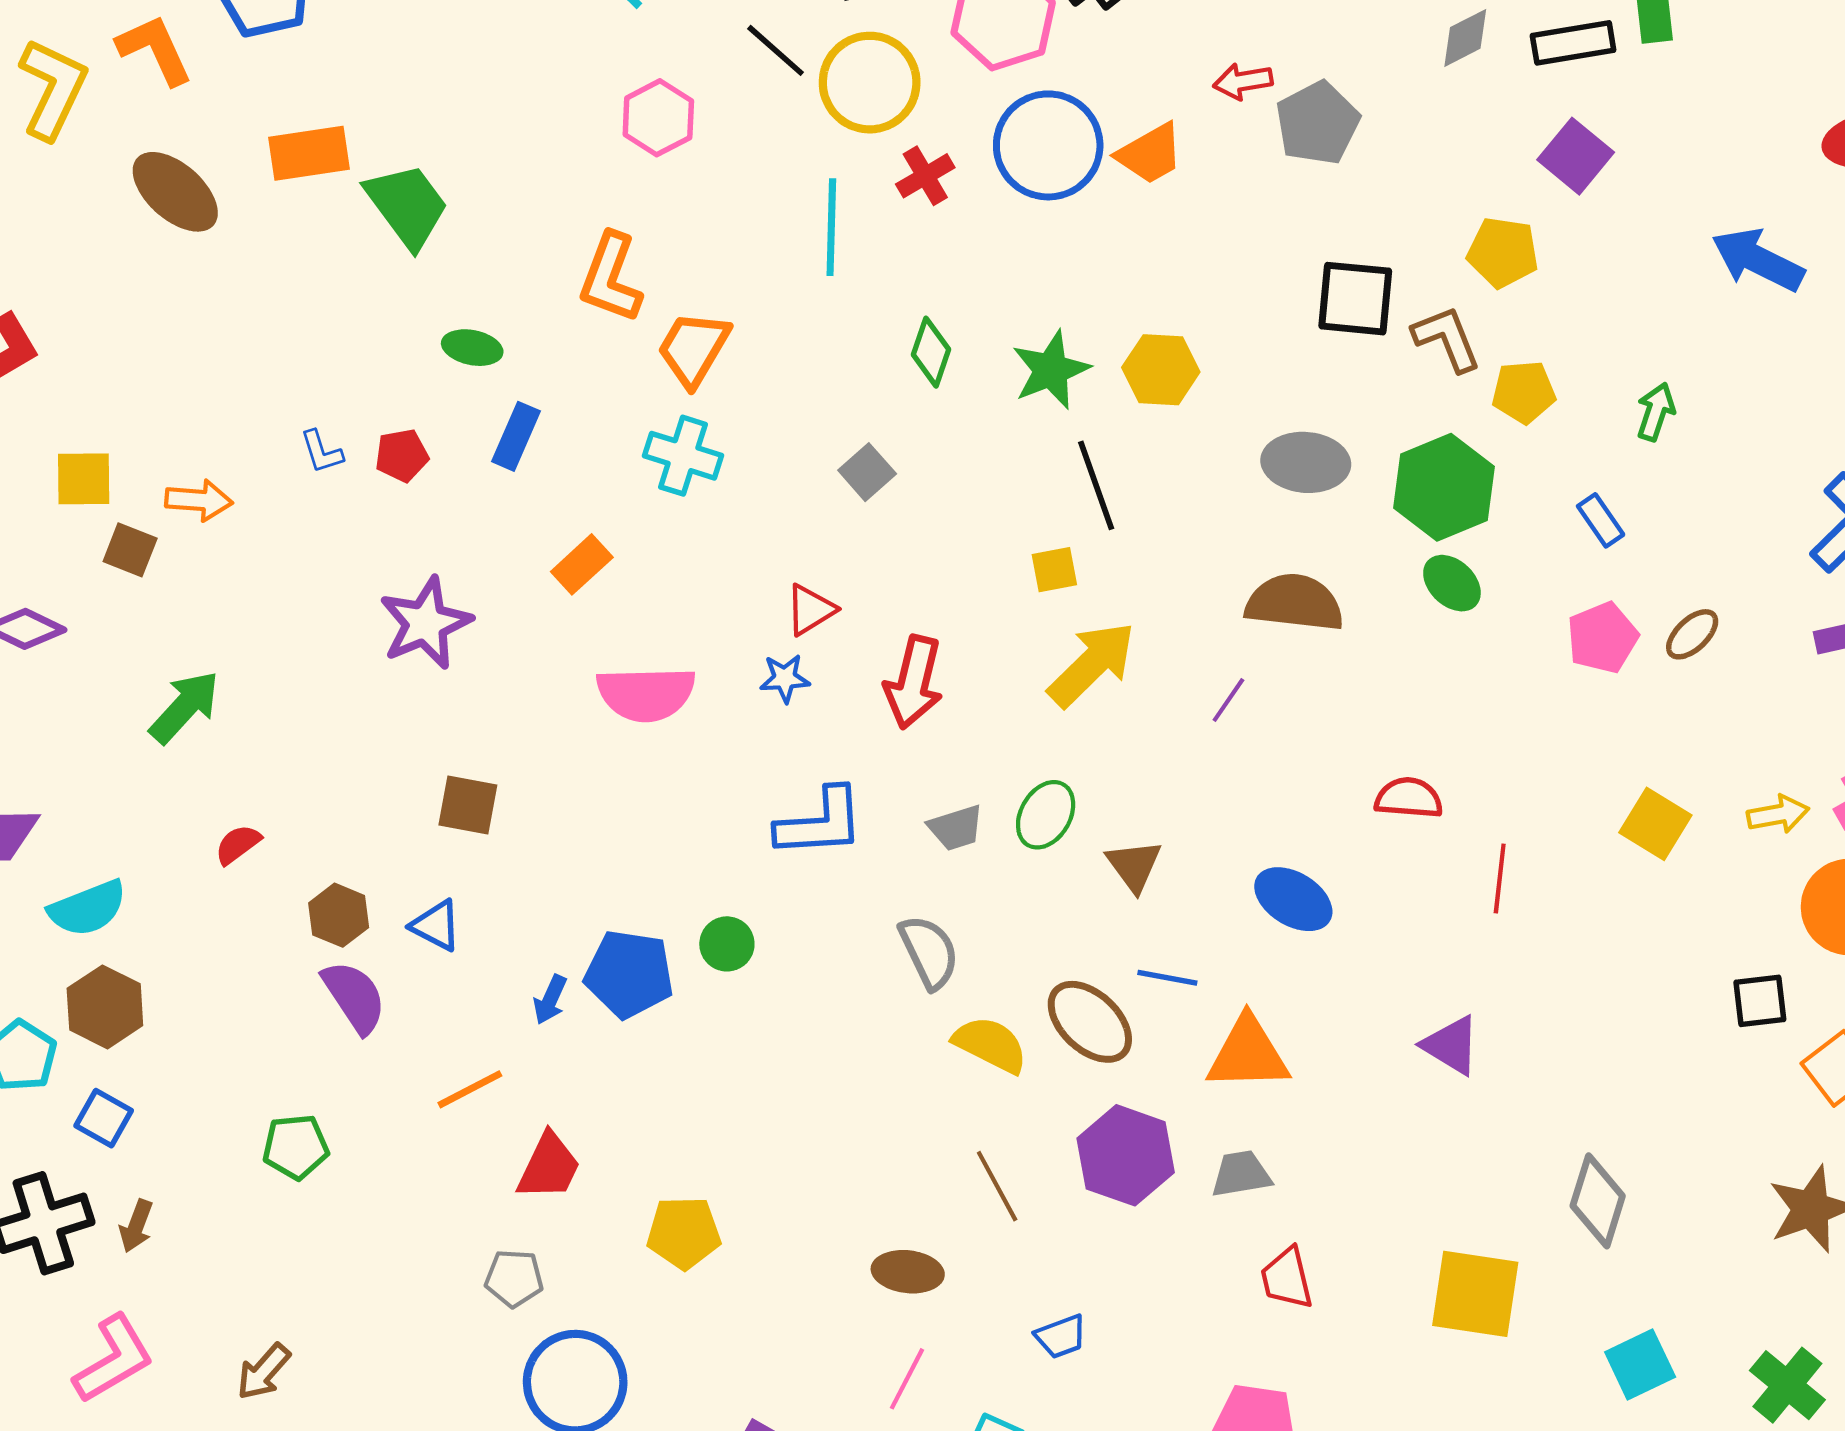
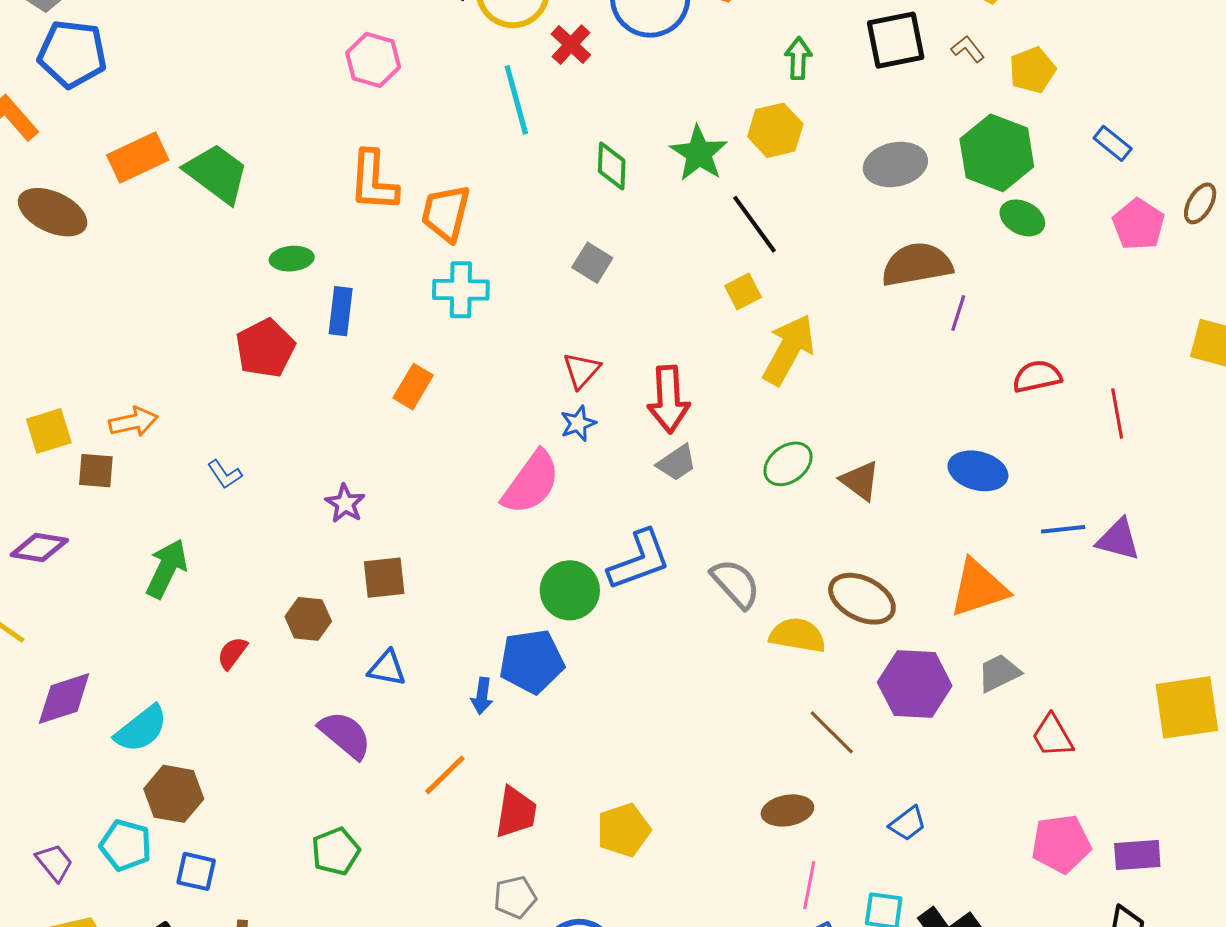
brown L-shape: (1447, 339) -> (968, 49), size x0.6
green arrow: (1656, 412) -> (798, 58), moved
blue L-shape: (322, 452) -> (225, 474), moved
red pentagon: (402, 455) -> (265, 348), size x1.5
purple star: (425, 623) -> (345, 503), moved, size x0.6
pink semicircle: (646, 694) -> (531, 483), moved, turned -36
purple line: (1228, 700) -> (958, 313), moved
green ellipse: (1046, 815) -> (788, 464), turned 39
blue L-shape: (820, 823) -> (639, 560), moved
gray trapezoid: (956, 828) -> (677, 463), moved
brown hexagon: (339, 915) -> (308, 619), moved
green circle: (727, 944) -> (570, 590), moved, size x1.5
blue line: (1167, 978) -> (1063, 529), moved

